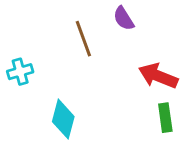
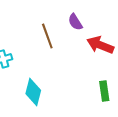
red arrow: (158, 76) -> (100, 45), moved

